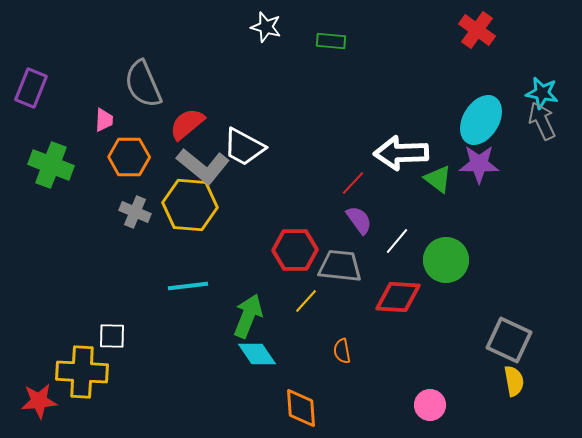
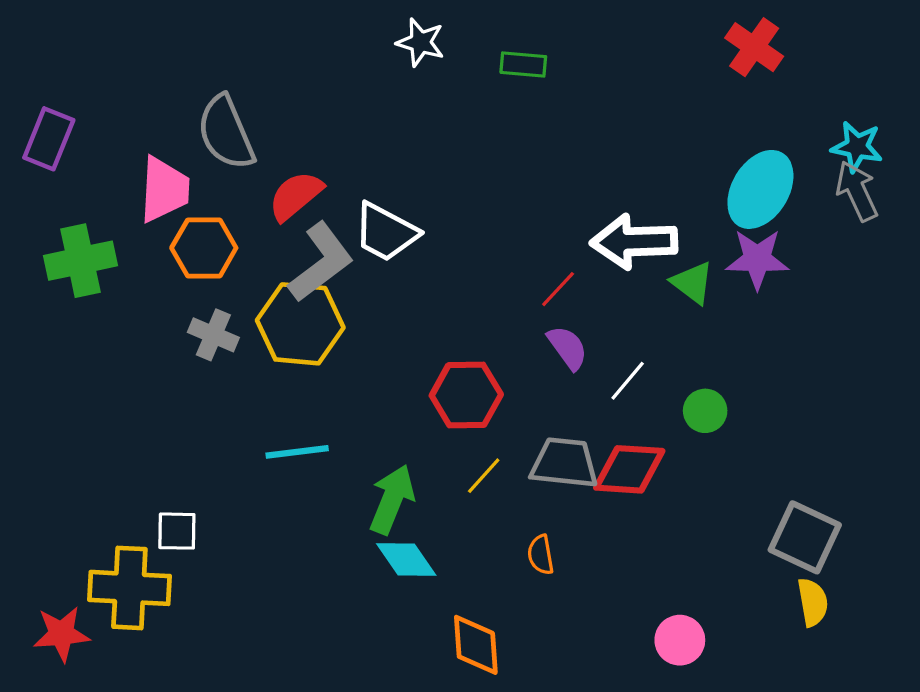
pink trapezoid: (104, 120) -> (164, 189), size x1.8
green cross: (51, 165) -> (80, 261), turned -33
gray L-shape: (203, 166) -> (321, 262), turned -76
green circle: (446, 260) -> (705, 411), size x0.6
gray trapezoid: (340, 266) -> (564, 463), moved

